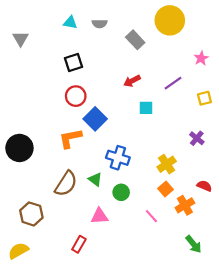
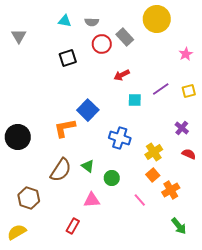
purple line: (173, 83) -> (161, 89), moved
red circle: (76, 96) -> (102, 44), moved
blue cross: (118, 158) -> (120, 138), moved
red semicircle: (204, 186) -> (189, 154), moved

